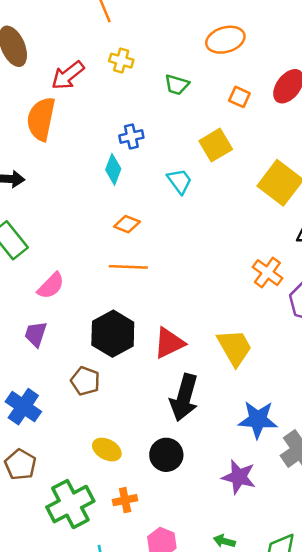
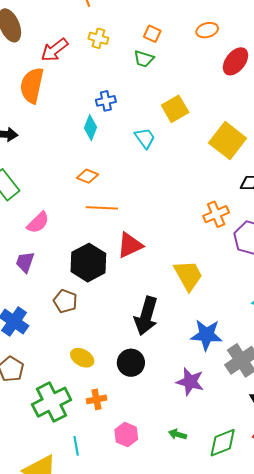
orange ellipse: (225, 40) -> (207, 30), moved, size x0.7
orange square: (239, 97) -> (152, 34), moved
orange diamond: (127, 224) -> (88, 176), moved
orange cross: (267, 273) -> (216, 214), turned 30
red triangle: (169, 343) -> (130, 245), moved

